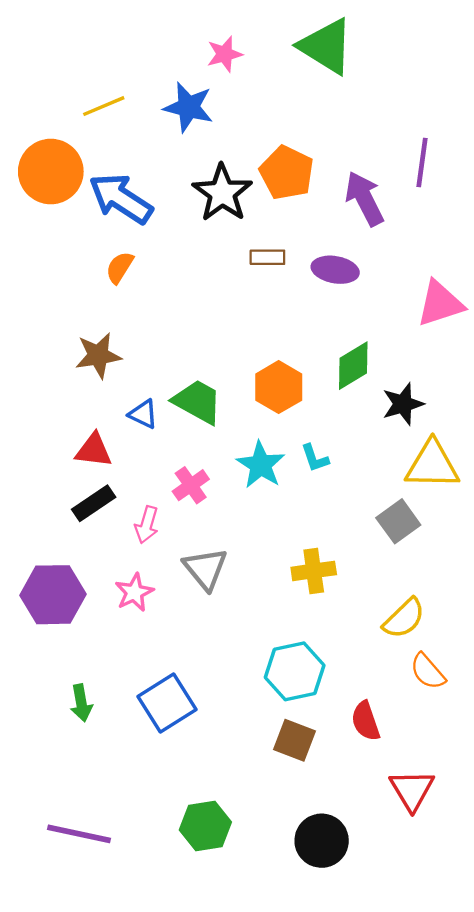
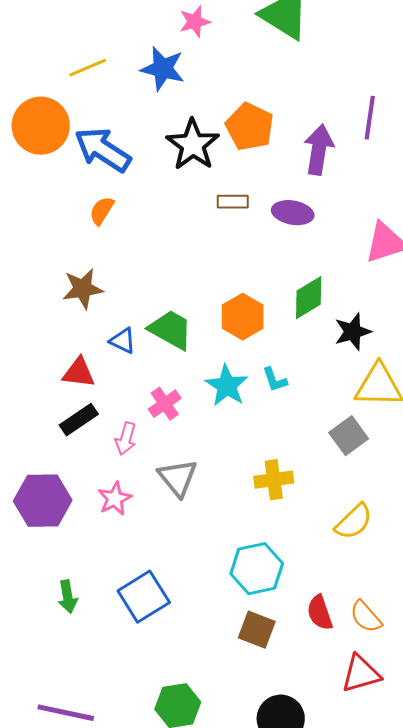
purple arrow: (364, 199) -> (319, 150), turned 36
orange semicircle: (428, 671) -> (366, 617), moved
red triangle: (412, 790) -> (361, 674), turned 45

